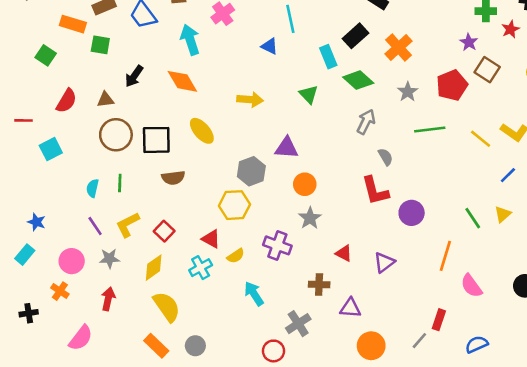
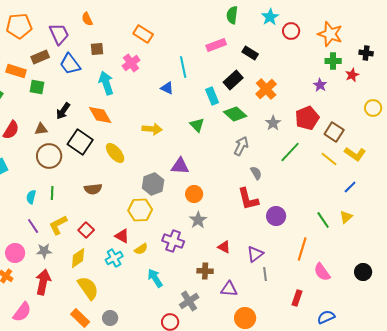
brown square: (487, 70) -> (334, 132), moved
green line: (430, 130) -> (290, 152), turned -40
black square: (156, 140) -> (80, 142), moved, turned 35
red arrow: (108, 299) -> (43, 282), size x1.4
gray line: (419, 341) -> (265, 274), moved, turned -48

